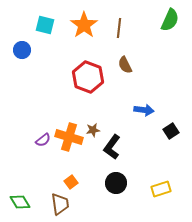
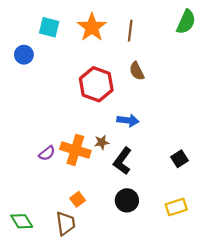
blue arrow: (144, 110) -> (128, 120), moved
black square: (171, 131) -> (180, 159), moved

